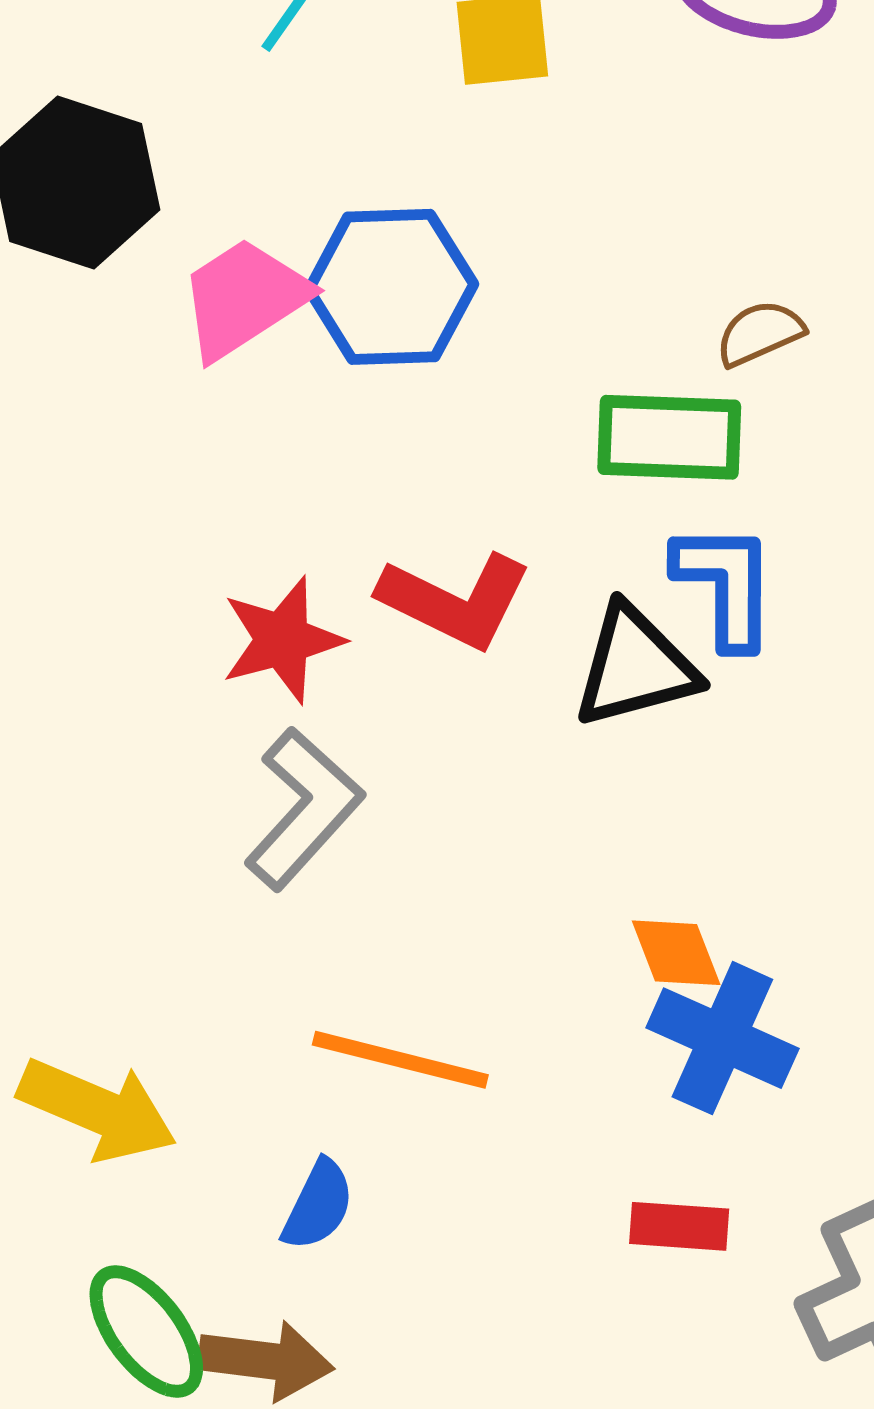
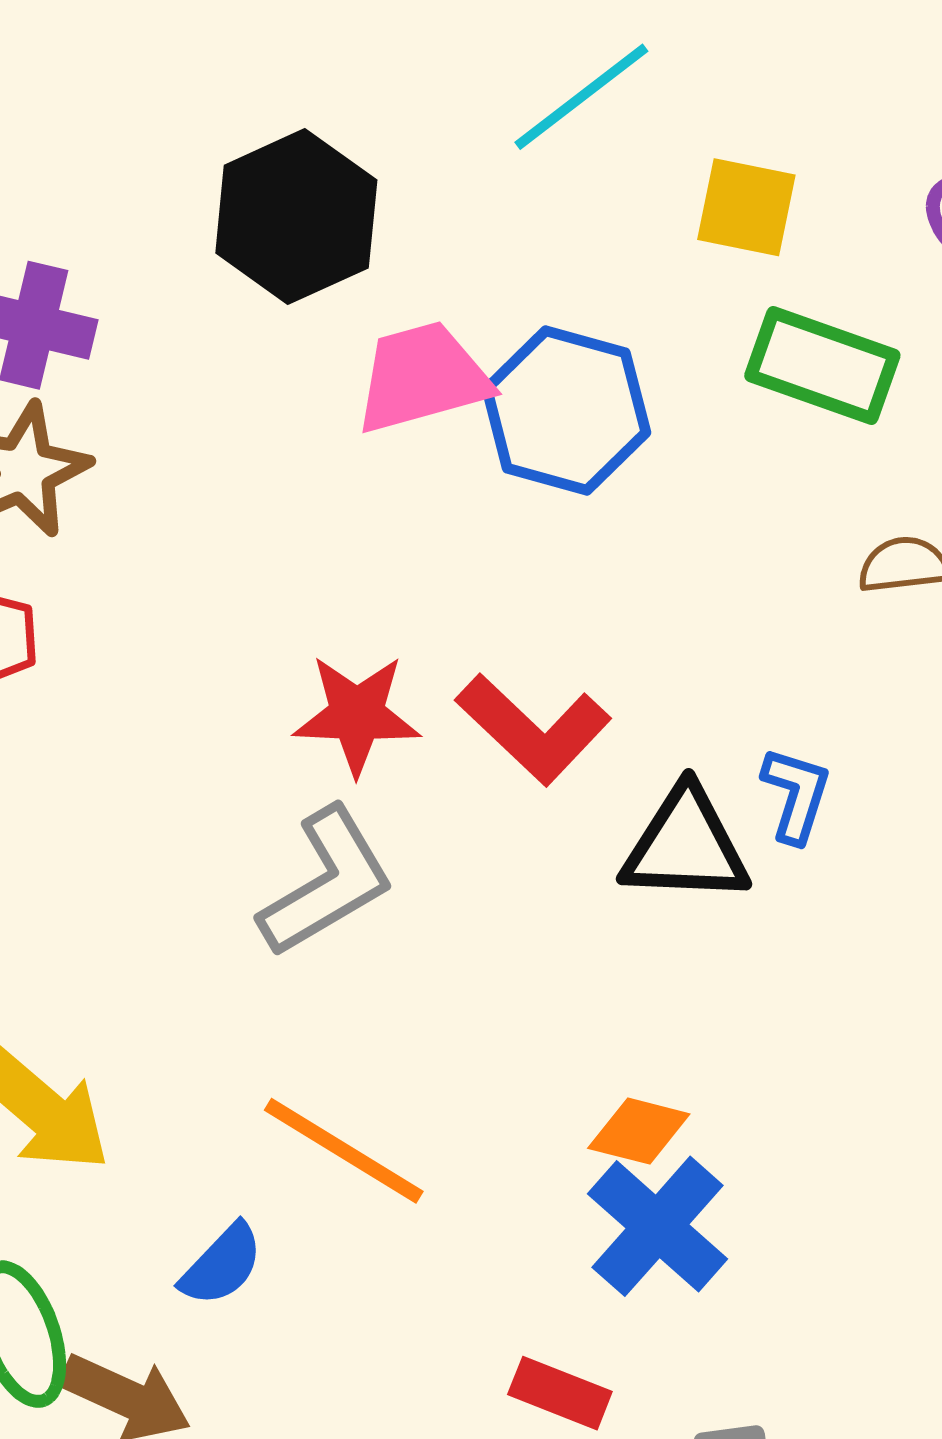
green rectangle: (669, 437) -> (822, 366), moved
blue L-shape: (726, 585) -> (796, 795), size x0.7
orange diamond: (676, 953) -> (639, 1131), turned -72

